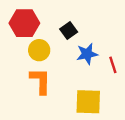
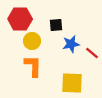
black square: (69, 31) -> (56, 25), turned 32
red line: (113, 65) -> (92, 53), turned -32

